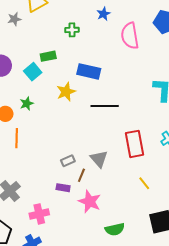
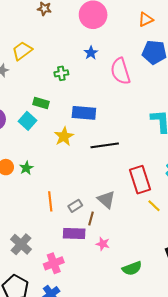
green rectangle: (48, 56) -> (41, 103), turned 35
green star: (27, 104) -> (26, 168), moved
orange line: (17, 138) -> (50, 201), moved
yellow line: (144, 183) -> (154, 206), moved
purple rectangle: (63, 188) -> (74, 234), size x1.5
pink star: (90, 202) -> (103, 244), size x0.6

